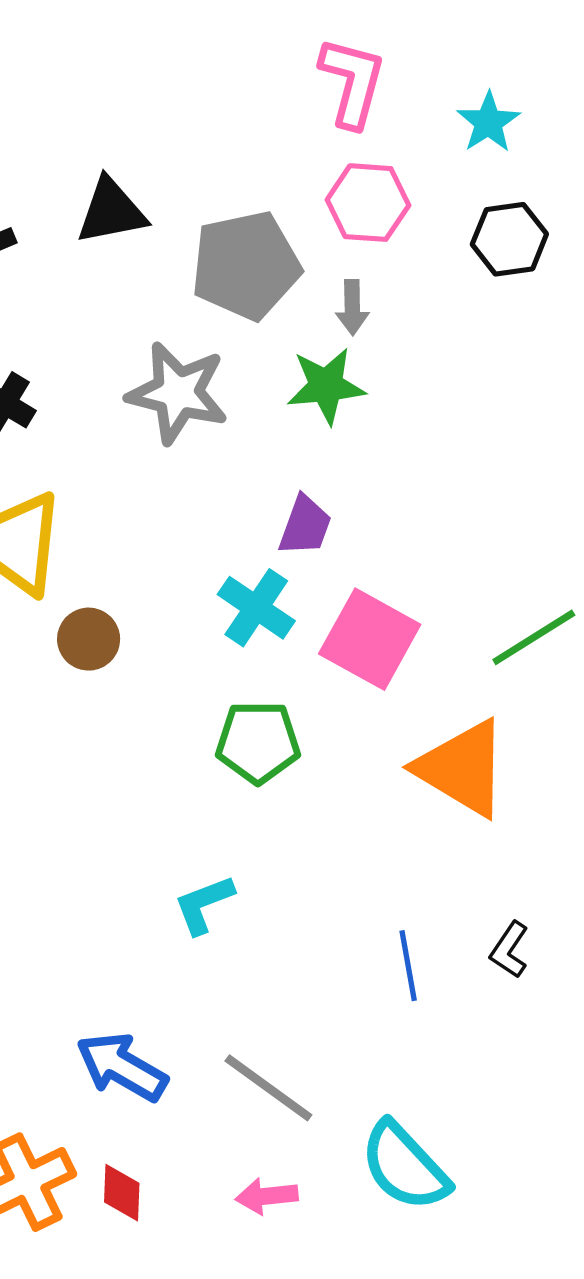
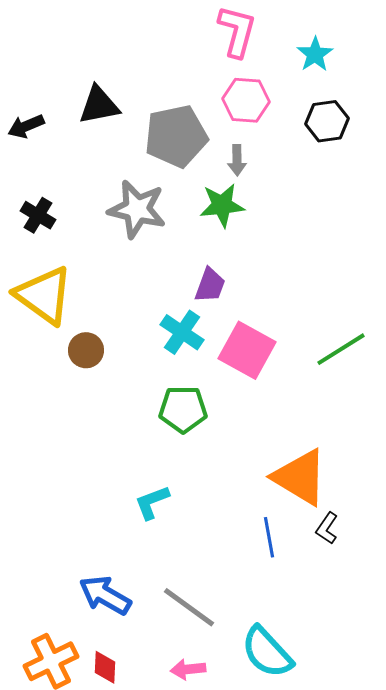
orange triangle: (462, 768) -> (300, 477), moved

